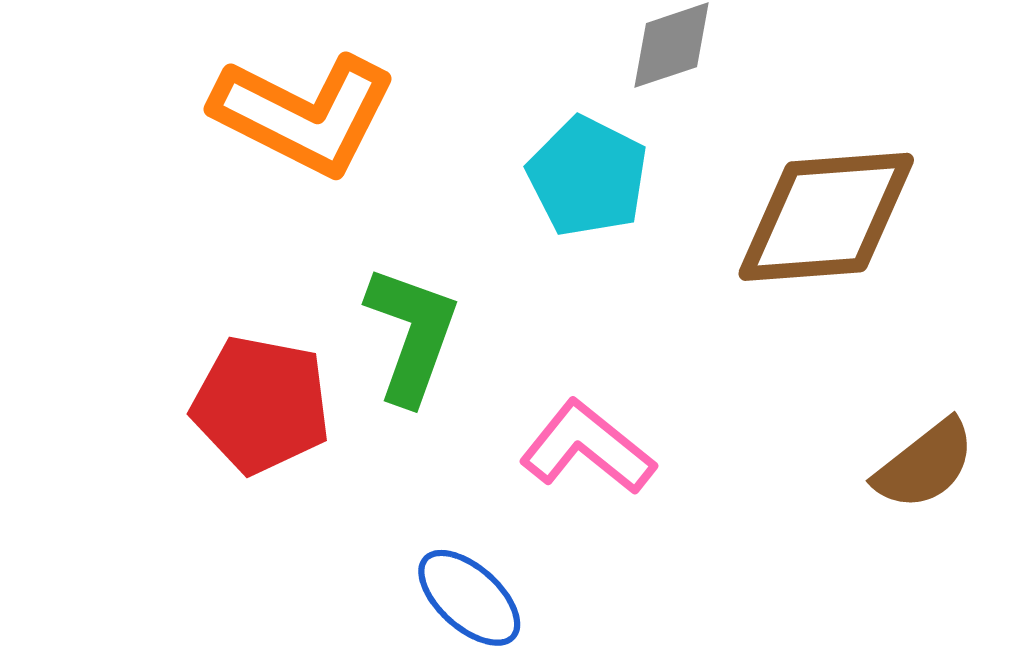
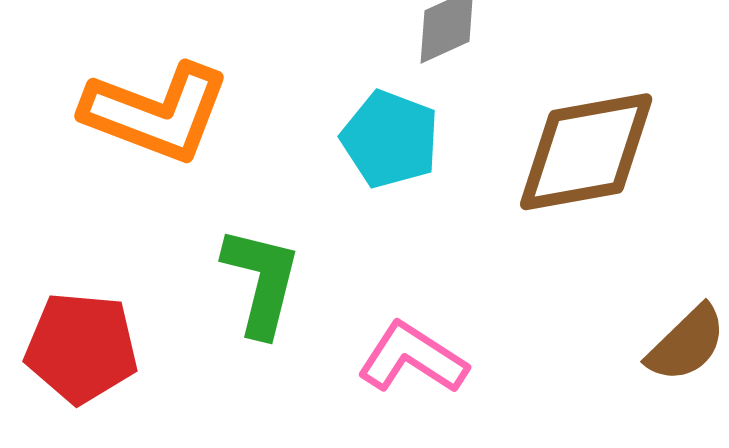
red pentagon: (261, 405) -> (81, 348), moved

